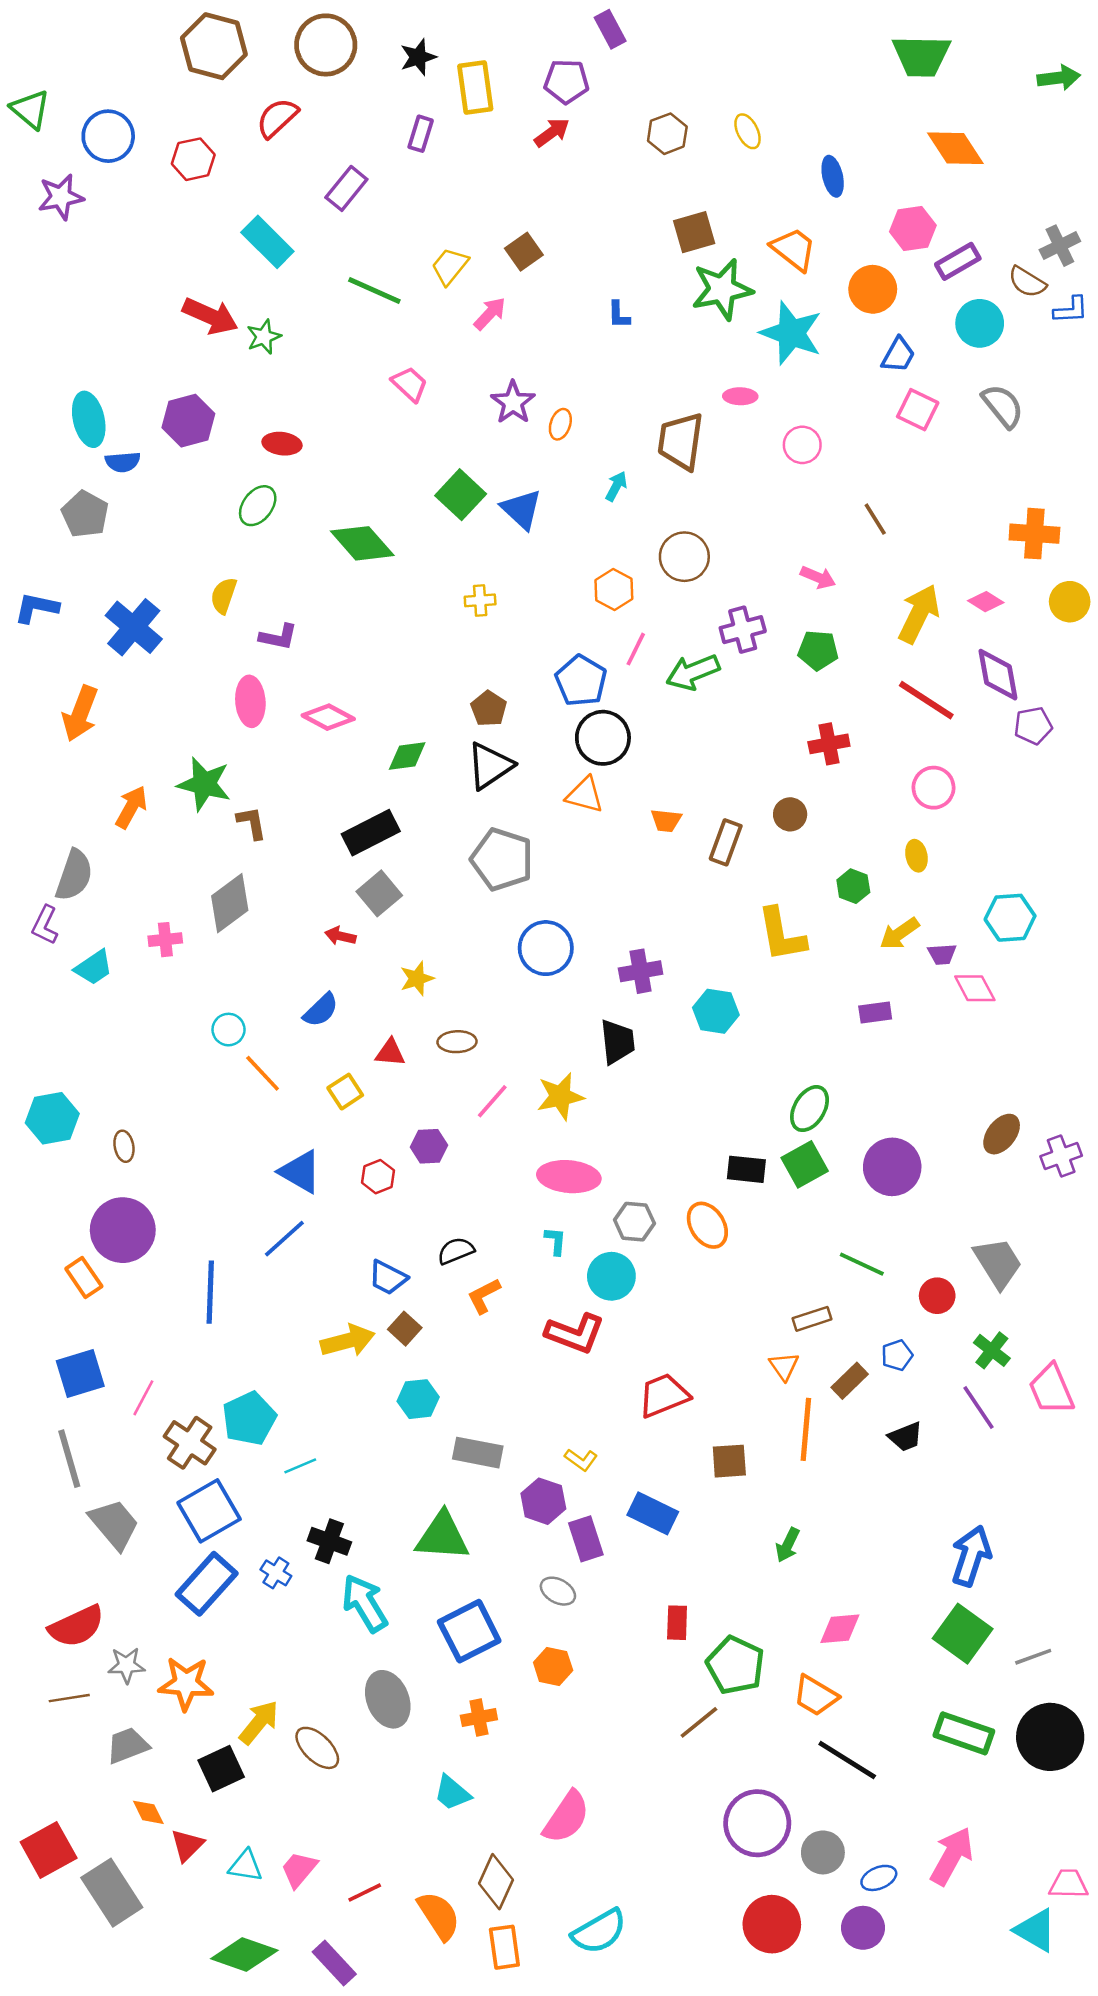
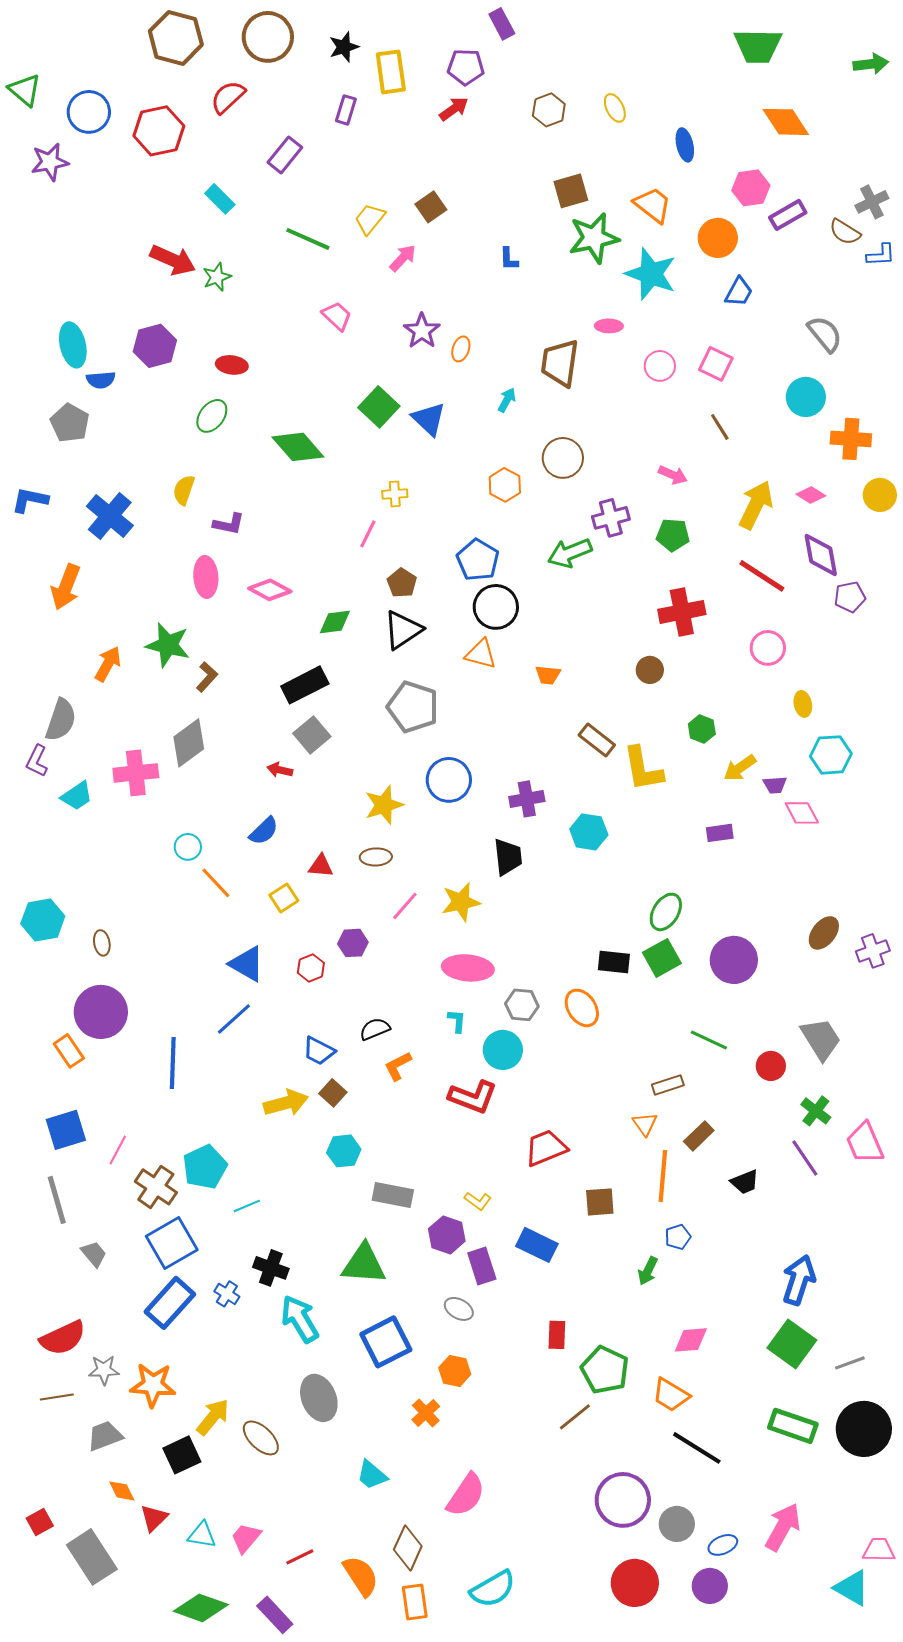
red hexagon: (193, 159) -> (159, 131), size x1.4
cyan rectangle: (267, 242) -> (220, 199), size x0.7
cyan circle: (980, 323) -> (806, 397), moved
pink square: (918, 410) -> (716, 364), moved
pink line: (636, 649) -> (368, 534), moved
red cross: (829, 744) -> (682, 612), size x1.4
brown L-shape: (252, 823) -> (207, 677), turned 52
brown rectangle: (726, 842) -> (597, 740), moved, turned -72
yellow ellipse: (916, 856) -> (803, 704), moved
pink cross: (165, 940) -> (136, 773), size x1.6
yellow star: (417, 978) -> (384, 805), moved, size x1.4
blue pentagon: (897, 1355) -> (678, 1237), moved
gray trapezoid: (114, 1524) -> (94, 1254), size x0.6
orange cross: (479, 1718) -> (426, 1413), moved, turned -32
red square: (49, 1850) -> (40, 1522), size x0.6

